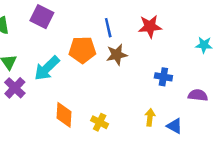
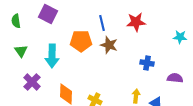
brown star: (117, 55) -> (109, 45), turned 30
cyan arrow: (47, 68) -> (52, 56), turned -45
purple cross: (15, 88) -> (32, 82), moved

